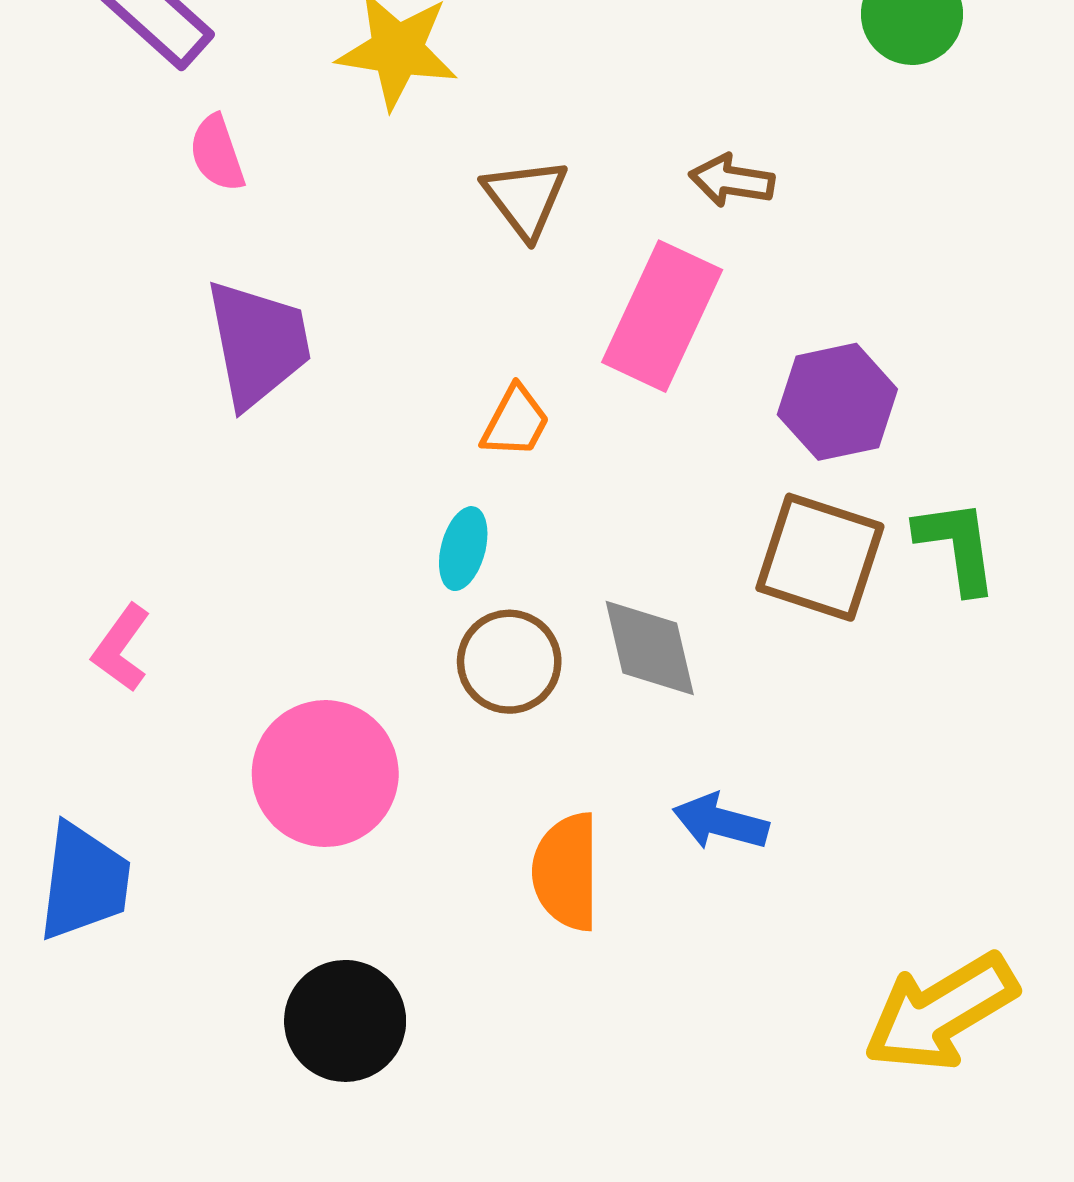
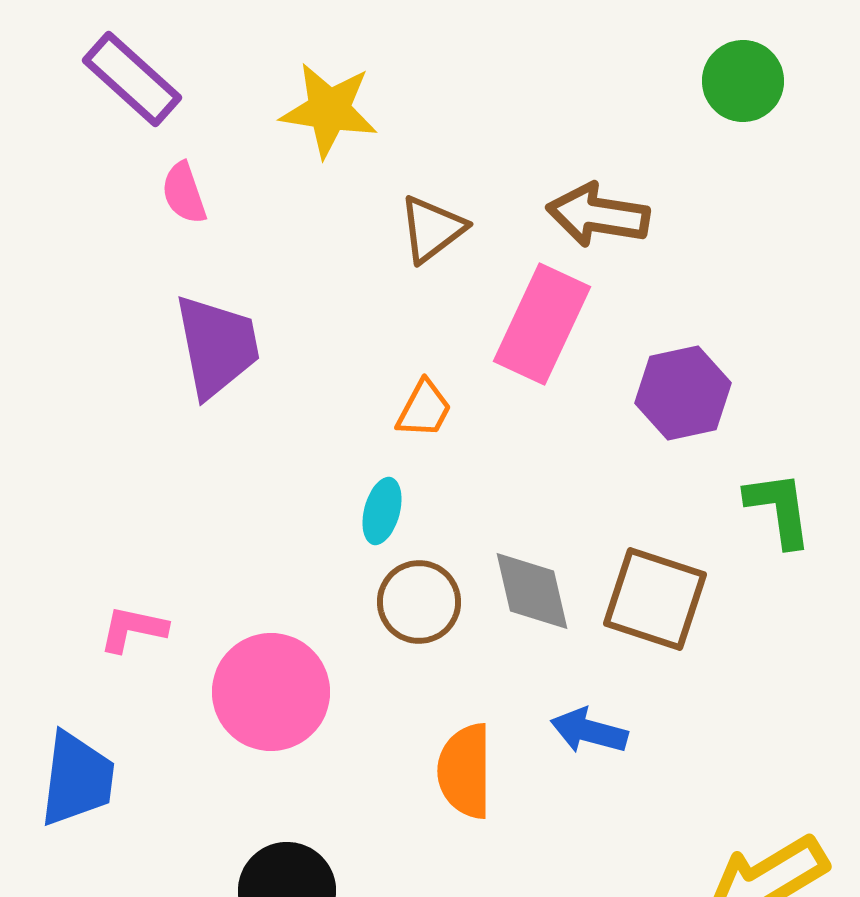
brown arrow: (732, 181) -> (598, 215), size x1.5
brown triangle: (525, 198) -> (432, 229), turned 30
brown square: (820, 557) -> (655, 599), moved
pink L-shape: (121, 648) -> (133, 629), moved, turned 66

